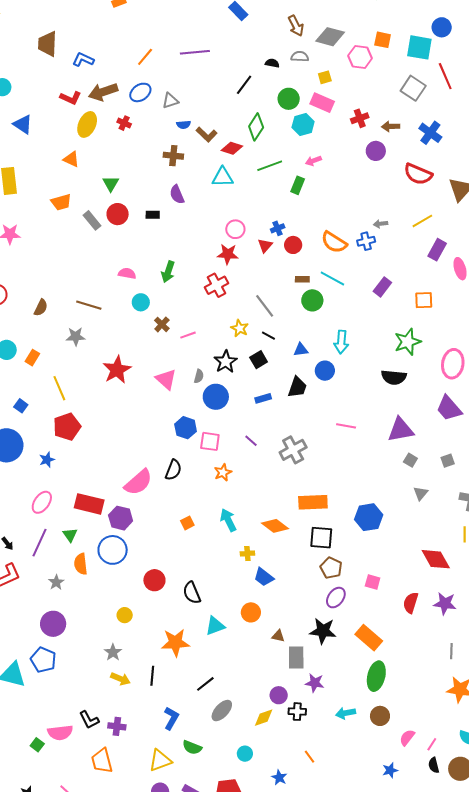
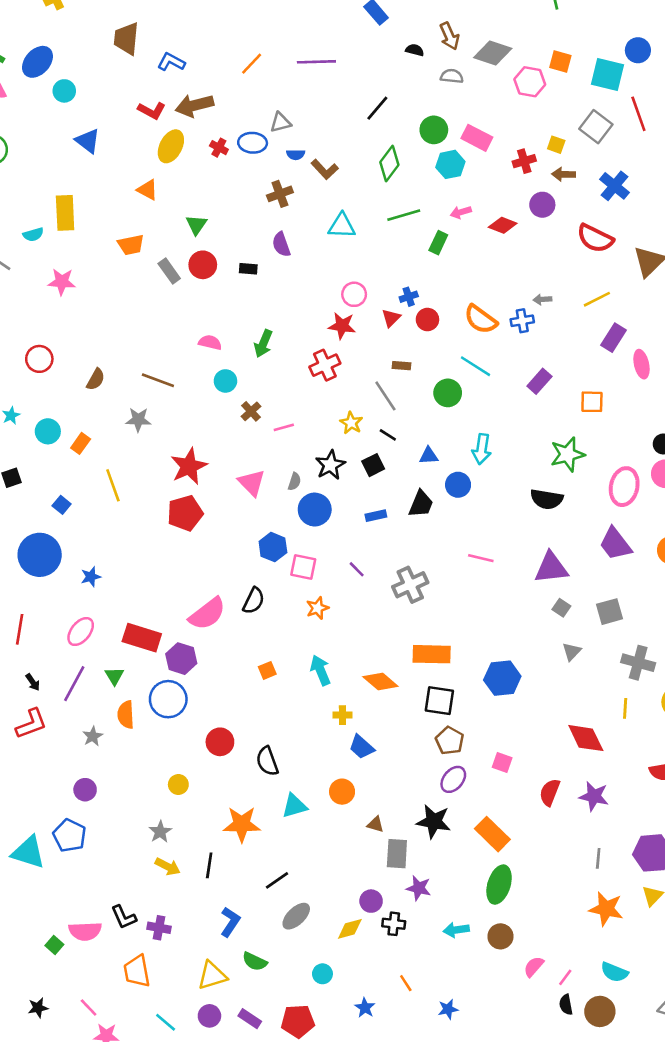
black semicircle: (272, 63) -> (415, 50), moved
yellow square: (325, 77) -> (556, 145), moved, turned 32
blue ellipse: (140, 92) -> (253, 143), moved, turned 35
red diamond: (232, 148) -> (503, 225), moved
brown cross: (173, 156) -> (280, 194), turned -30
brown rectangle: (302, 279) -> (401, 366), moved
red pentagon: (67, 427) -> (185, 513), moved
gray square: (448, 461) -> (609, 612), size x1.5
purple circle: (53, 624) -> (85, 790), size x0.7
blue star: (390, 770) -> (448, 1009), moved

